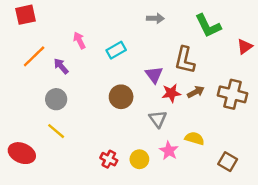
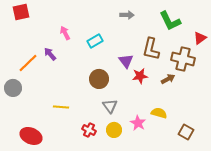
orange line: (34, 56) -> (28, 63), moved
brown arrow: (196, 92) -> (168, 79), moved
brown cross: (232, 94) -> (183, 59), moved
gray circle: (56, 99) -> (13, 88), moved
gray triangle: (158, 119) -> (110, 106), moved
yellow line: (56, 131) -> (61, 107), moved, turned -35
red ellipse: (22, 153) -> (31, 136), moved

